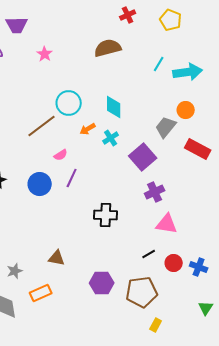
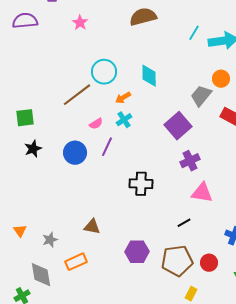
cyan cross: (111, 138) -> (124, 120), moved
red circle: (174, 263) -> (209, 263), moved

